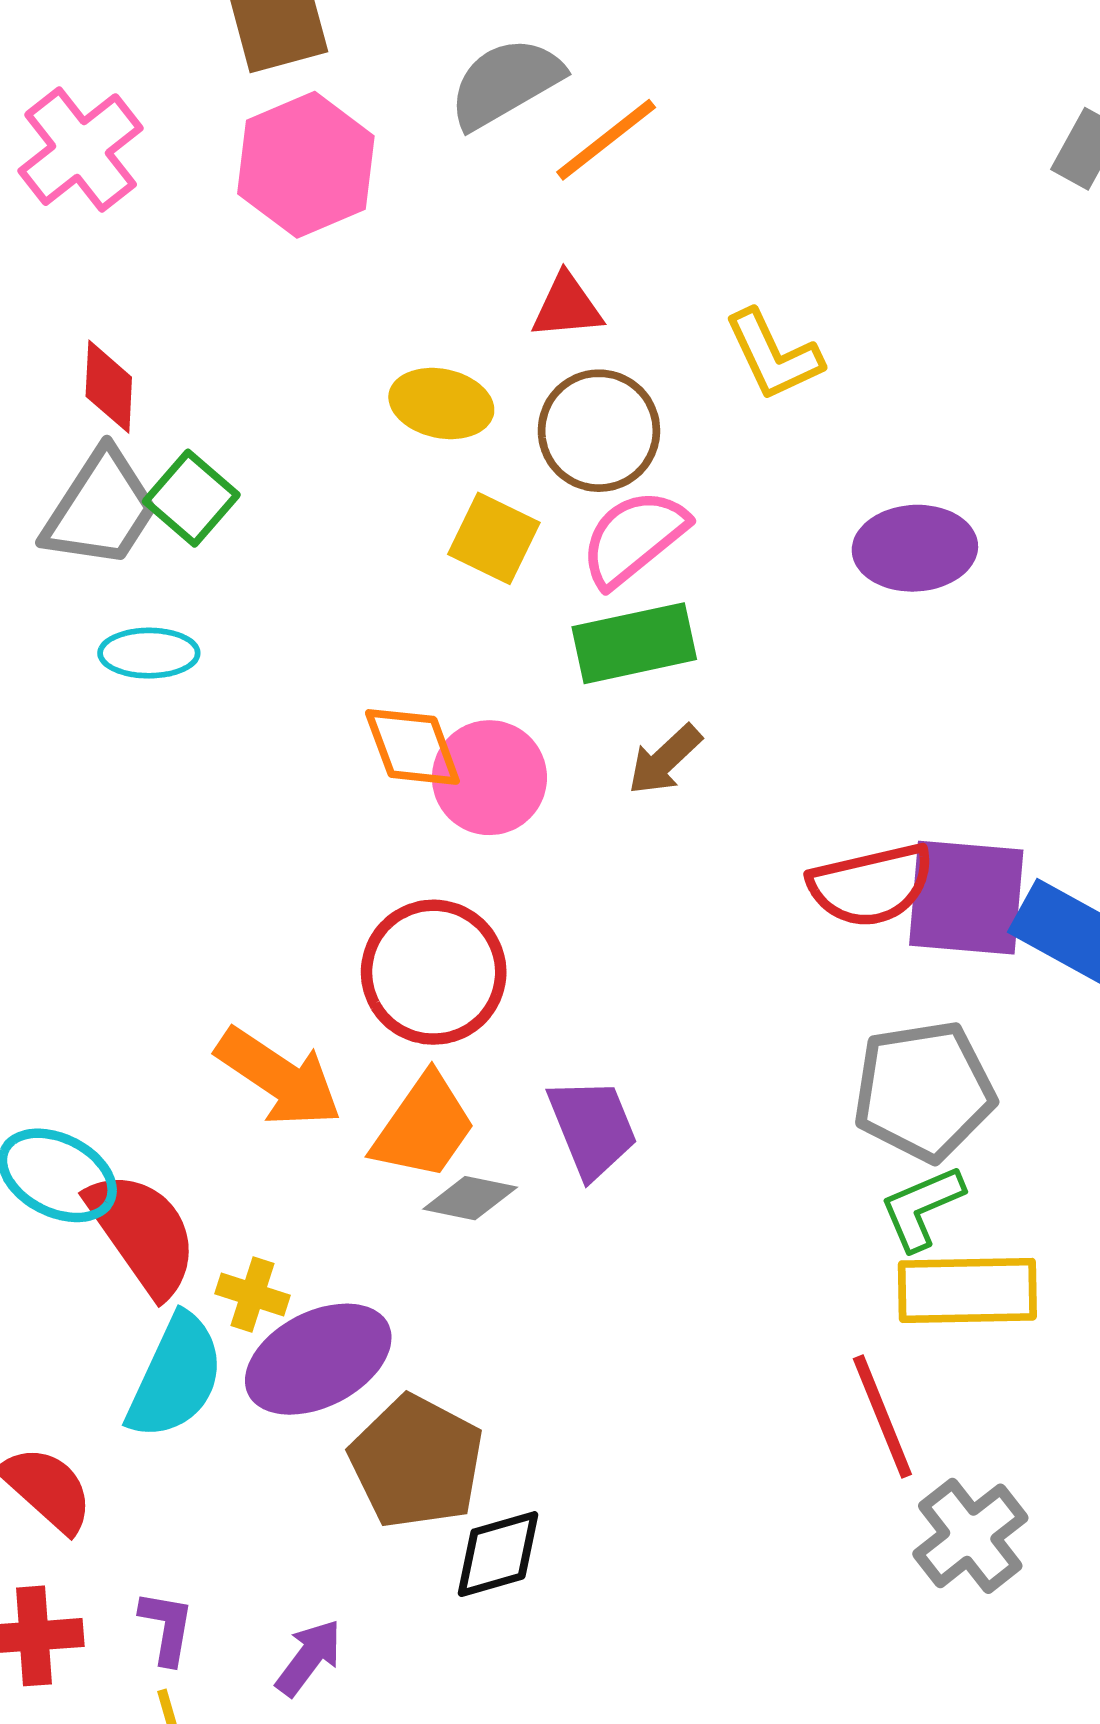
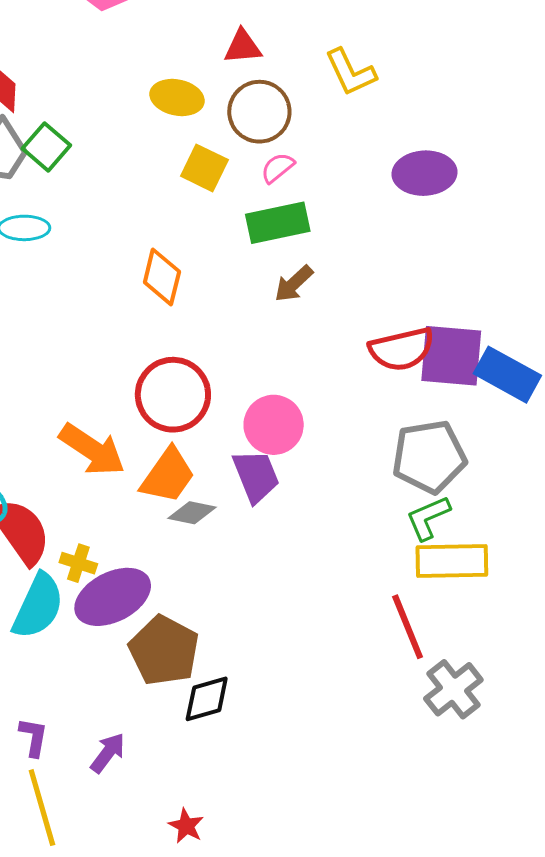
pink semicircle: (634, 538) -> (278, 168), size x0.6
orange diamond: (412, 747) -> (162, 277), turned 34
pink circle: (489, 778) -> (274, 425), moved

